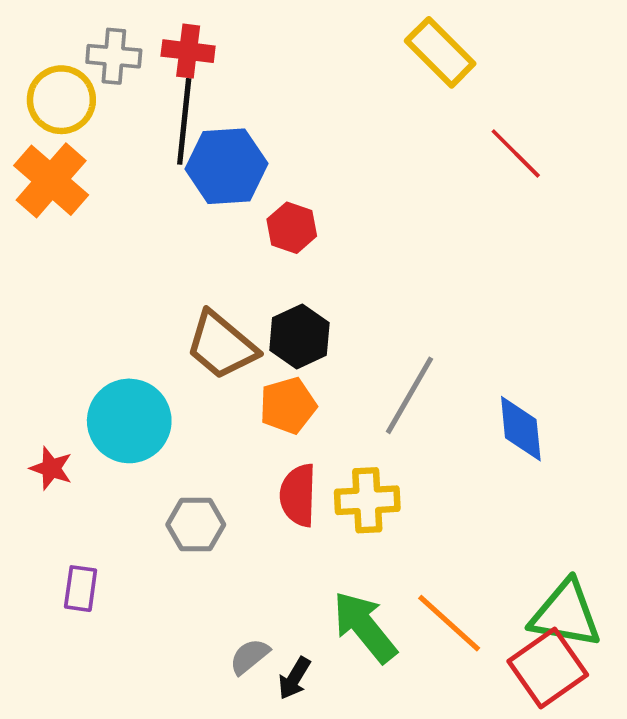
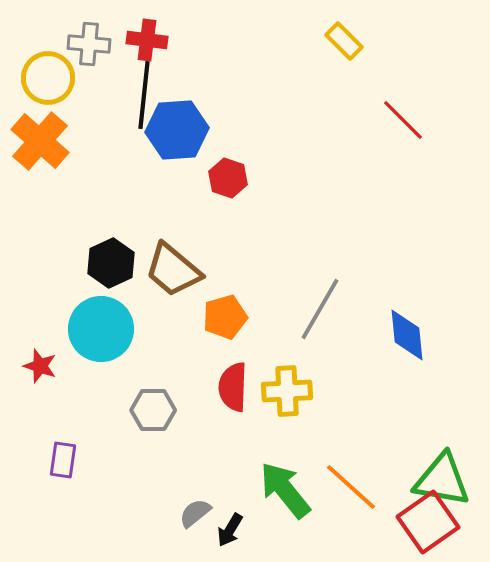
yellow rectangle: (440, 52) -> (344, 41), size x0.7
black hexagon: (299, 336) -> (111, 263), moved

